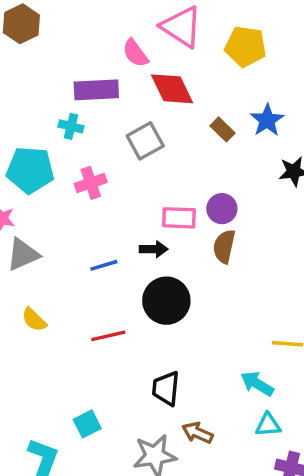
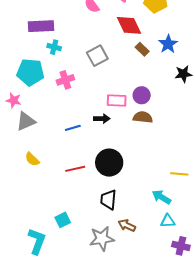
red diamond: (172, 89) -> (129, 25), moved
purple rectangle: (96, 90) -> (41, 26), moved
brown semicircle: (224, 246) -> (143, 117), turned 84
black circle: (166, 301) -> (109, 163), moved

